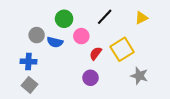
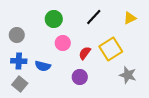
gray circle: (37, 35) -> (17, 35), moved
pink circle: (81, 36) -> (63, 43), moved
blue semicircle: (55, 42) -> (43, 66), moved

